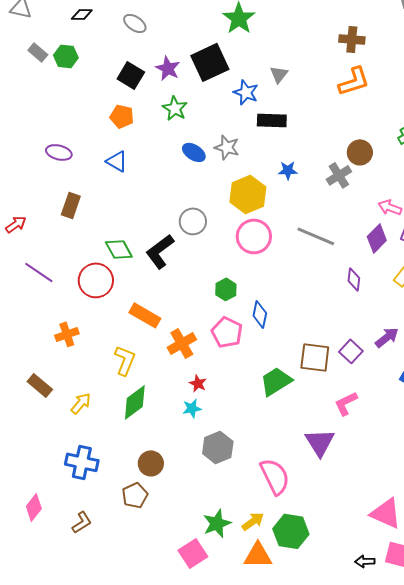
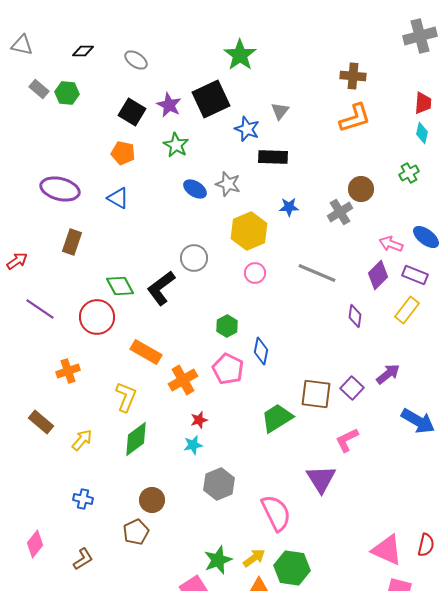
purple ellipse: (59, 152) -> (60, 189), size x1.5
pink circle: (254, 236) -> (255, 273), size x0.6
red star: (198, 383) -> (199, 420), turned 30
blue cross: (82, 462) -> (83, 499), size x0.6

